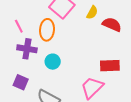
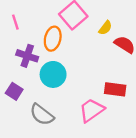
pink line: (19, 26) -> (15, 22), moved
cyan circle: (53, 62) -> (53, 74), size x1.5

